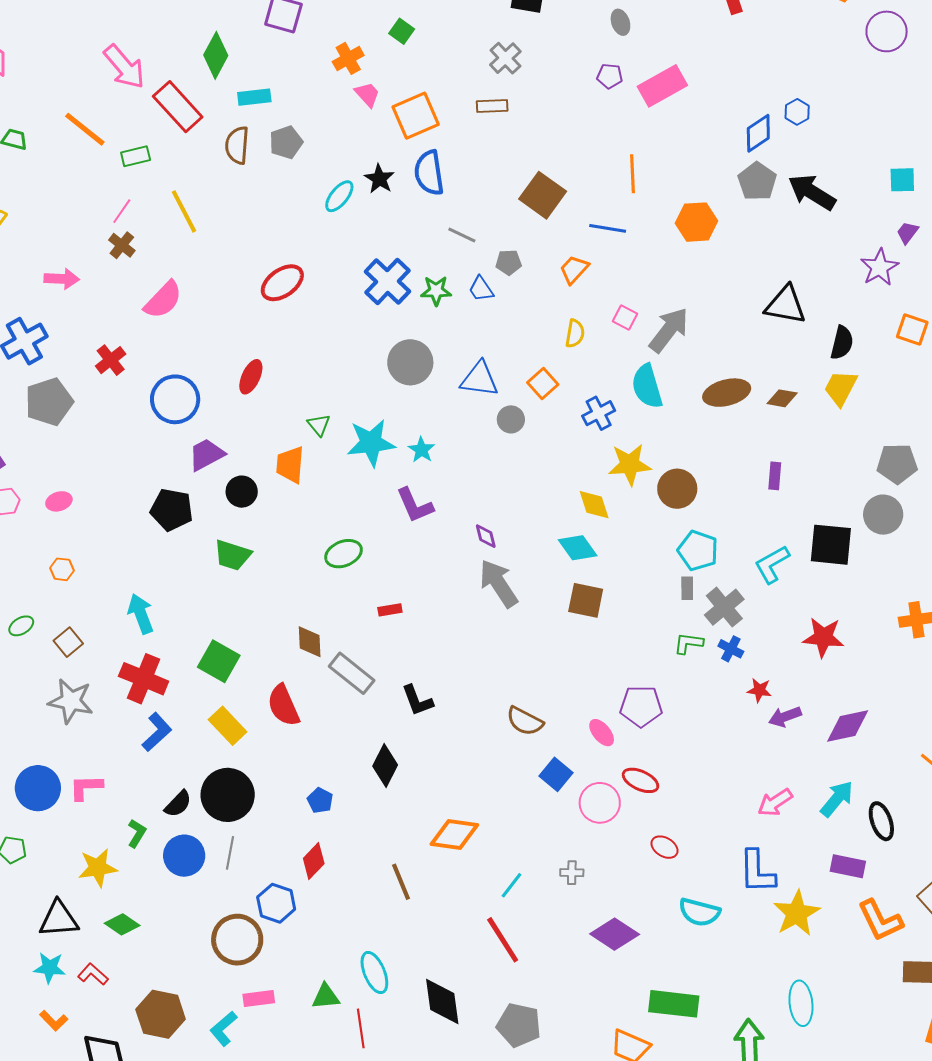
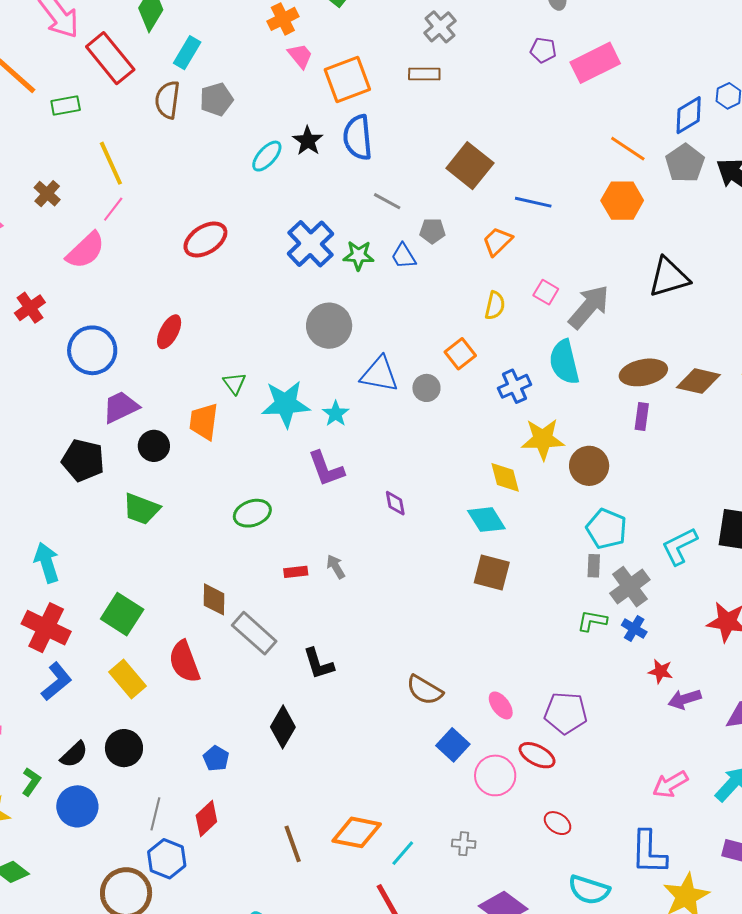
cyan rectangle: (254, 97) -> (187, 53), turned -56
orange line: (632, 174) -> (628, 149), moved, turned -57
pink line: (122, 211) -> (113, 209), moved
black triangle: (786, 305) -> (669, 277), moved, turned -30
blue triangle: (479, 379) -> (379, 374), moved
brown diamond: (782, 398) -> (698, 381), size x1.4
purple rectangle: (775, 476) -> (642, 416), moved
gray arrow: (499, 583) -> (336, 567), moved, size x0.5
purple pentagon: (641, 706) -> (566, 713), moved
black circle: (228, 795) -> (124, 748), size x0.7
orange diamond: (454, 835) -> (357, 832), moved
gray line: (230, 853) -> (155, 814), moved

